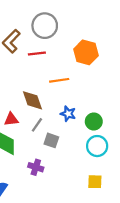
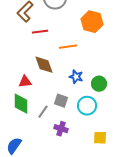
red line: (37, 54) -> (40, 32), moved
gray line: (37, 125) -> (43, 112), moved
cyan circle: (97, 146) -> (87, 106), moved
purple cross: (36, 167) -> (61, 129), moved

